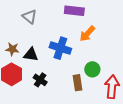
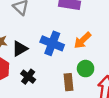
orange arrow: (87, 34) -> (83, 40), moved
black triangle: (31, 55) -> (20, 49), turned -42

